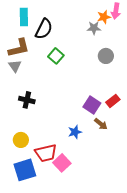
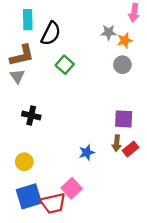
orange star: (104, 17) -> (125, 40), moved
red rectangle: (113, 101) -> (131, 149), moved
purple square: (92, 105) -> (124, 119), moved, turned -30
brown arrow: (101, 124) -> (117, 143), turned 56
red trapezoid: (46, 153) -> (53, 203), moved

